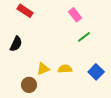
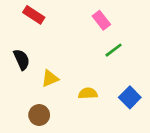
black semicircle: (16, 44) -> (22, 60), turned -49
yellow triangle: (43, 69) -> (50, 78), moved

